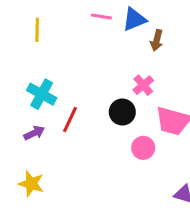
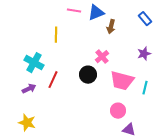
yellow line: (37, 30) -> (56, 35), moved
pink circle: (143, 148) -> (118, 111), moved

